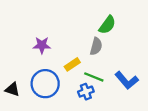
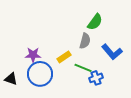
purple star: (42, 45) -> (33, 55), moved
blue L-shape: (127, 80) -> (112, 52), moved
blue cross: (86, 92) -> (96, 78), moved

